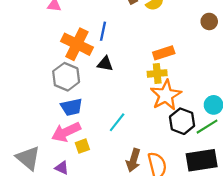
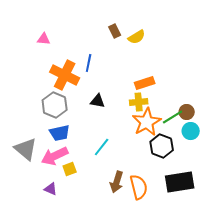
brown circle: (209, 21) -> (187, 112), moved
black triangle: (105, 64) -> (98, 101), moved
green line: (207, 127) -> (173, 117), moved
gray triangle: (28, 158) -> (26, 149), moved

